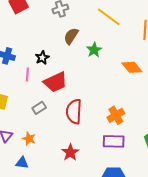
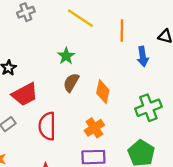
brown semicircle: (71, 36) -> (71, 82), moved
orange diamond: (132, 67) -> (103, 92), moved, turned 55

